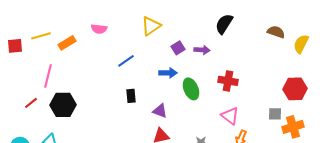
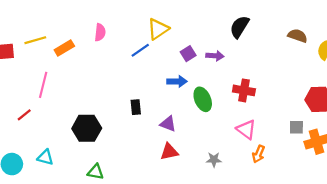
pink semicircle: (99, 29) -> (100, 32), turned -91
blue line: (126, 61) -> (140, 50), moved
black hexagon: (63, 105) -> (87, 128), moved

